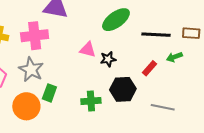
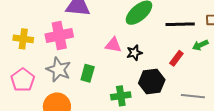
green rectangle: (49, 93) -> (88, 73), moved

